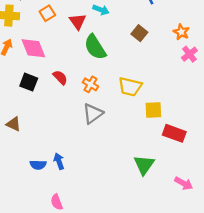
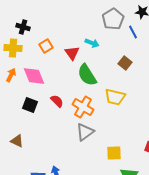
orange cross: (90, 84) -> (83, 107), size x1.5
yellow trapezoid: (130, 87) -> (115, 97), moved
yellow square: (153, 110) -> (114, 153), moved

